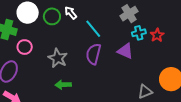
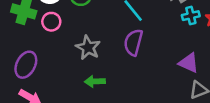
pink circle: (25, 47) -> (51, 22), moved
purple triangle: (125, 51) -> (189, 63), moved

